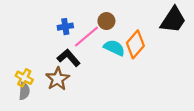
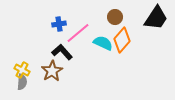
brown circle: (106, 21) -> (115, 17), moved

